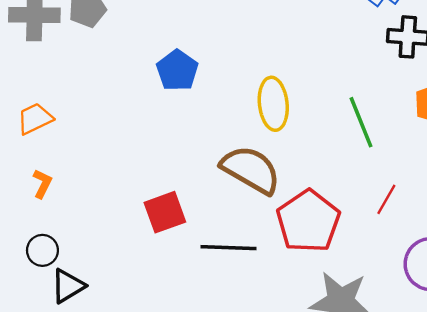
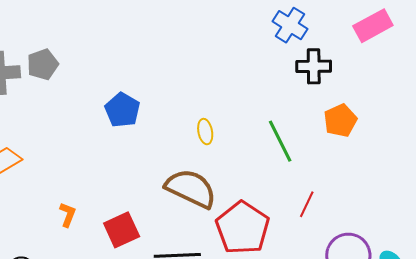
yellow ellipse: (273, 104) -> (205, 132), size x0.6
orange L-shape: (42, 184) -> (68, 215), moved

